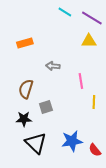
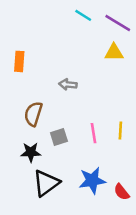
orange rectangle: (25, 43) -> (19, 61), moved, turned -70
pink line: (81, 81) -> (93, 133), moved
black triangle: (36, 143) -> (46, 183), turned 40

